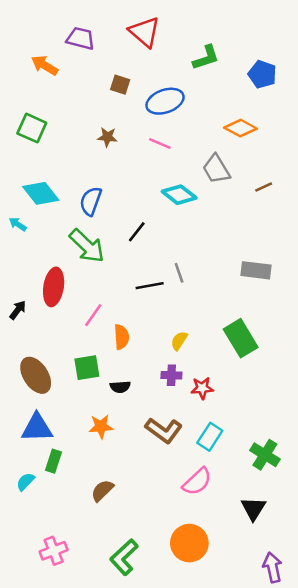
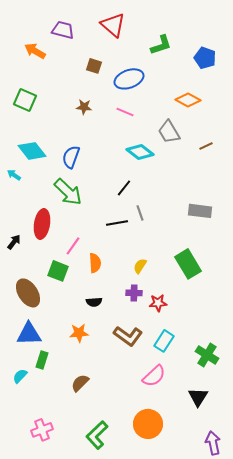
black line: (137, 232) -> (124, 188), moved
green square: (87, 368) -> (58, 271), moved, turned 30

